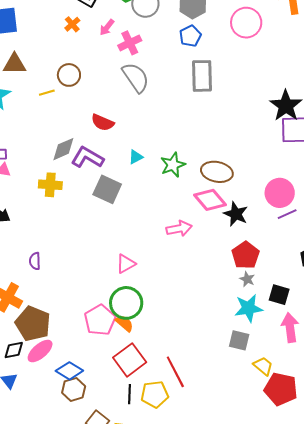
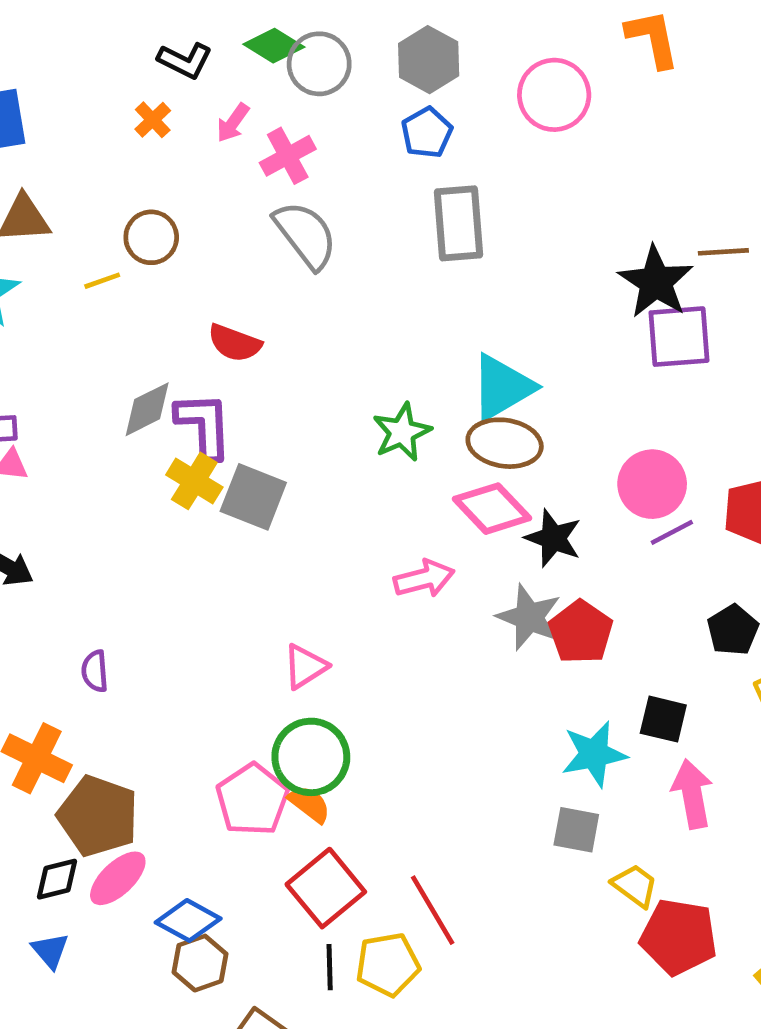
purple L-shape: (87, 157) -> (204, 425), turned 60
cyan triangle: (136, 157) -> (502, 387), moved, size x2.0
yellow cross: (50, 185) -> (194, 481), moved, turned 30
gray star: (247, 279) -> (529, 617), moved, size x1.8

